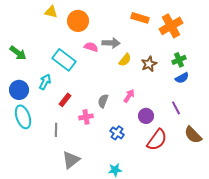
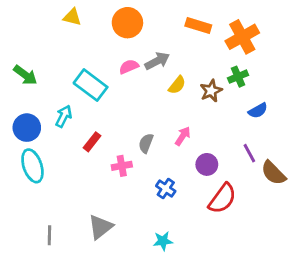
orange circle: (78, 21) -> (127, 23), moved
gray arrow: (111, 43) -> (157, 61), turned -30
pink semicircle: (91, 47) -> (129, 67), turned -40
green cross: (179, 60) -> (238, 77), moved
gray line: (56, 130) -> (49, 235), moved
brown semicircle: (193, 135) -> (273, 173), moved

